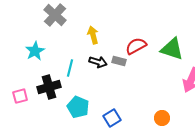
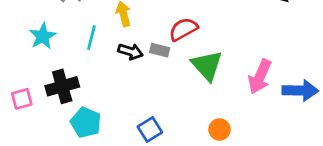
green triangle: (172, 49) -> (207, 65), moved, turned 30
cyan line: (70, 68) -> (91, 38), moved
cyan pentagon: (78, 107) -> (86, 123), moved

